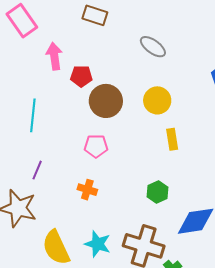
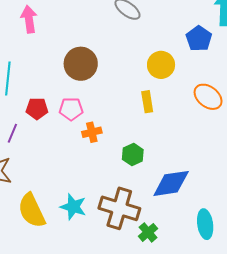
red pentagon: (81, 76) -> (37, 109), moved
yellow circle: (157, 100) -> (161, 65), moved
orange cross: (87, 190) -> (92, 132), moved, turned -30

